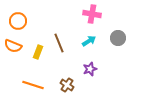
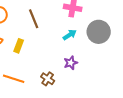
gray circle: (118, 38) -> (99, 32), size x1.5
brown line: (59, 43) -> (34, 19), moved

